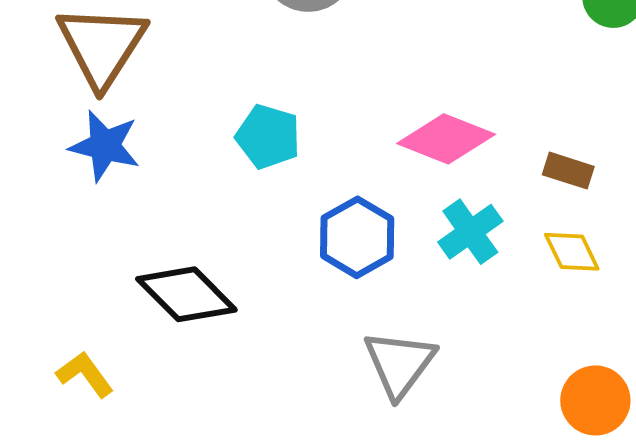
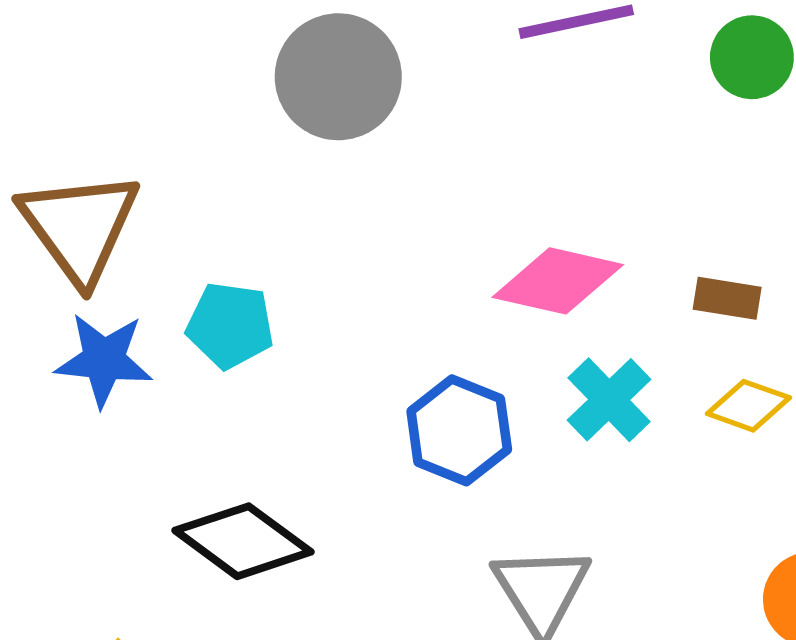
cyan pentagon: (268, 137) -> (230, 325), moved
yellow diamond: (572, 252) -> (748, 406), turned -36

